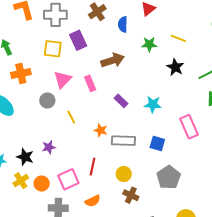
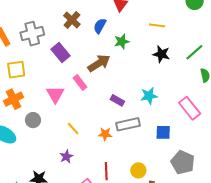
blue semicircle: (123, 24) -> (100, 26), turned 42
green star: (149, 44) -> (122, 41), moved
yellow square: (53, 49) -> (16, 70), moved
pink rectangle: (90, 83) -> (80, 82), moved
gray circle: (47, 101) -> (33, 120), moved
gray rectangle: (123, 141) -> (128, 124), moved
purple star: (49, 147) -> (66, 157), moved

